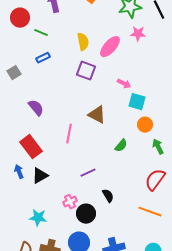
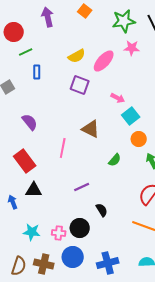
green line: (41, 33) -> (26, 52), moved, turned -48
yellow semicircle: (83, 42) -> (77, 56), turned 72
blue rectangle: (43, 58) -> (37, 72), turned -64
cyan square: (137, 102) -> (131, 116), turned 36
blue arrow: (19, 172) -> (13, 202), moved
black triangle: (40, 176) -> (34, 190), turned 30
pink cross: (70, 202) -> (59, 233), moved, turned 32

